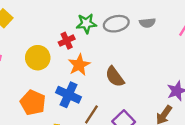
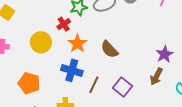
orange pentagon: (33, 103) -> (29, 83), moved

